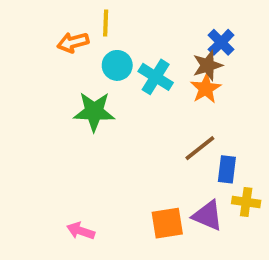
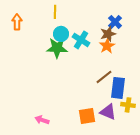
orange arrow: (73, 42) -> (17, 22), moved, turned 105
green star: (94, 112) -> (57, 48), moved
blue rectangle: (227, 169) -> (118, 88), size x1.5

